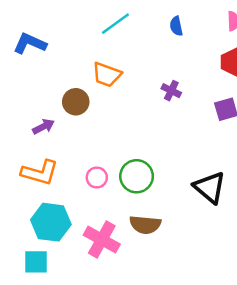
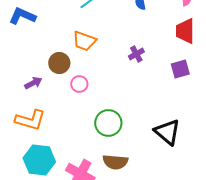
purple cross: (171, 91) -> (136, 54), turned 35
pink circle: (97, 177) -> (79, 84), moved

